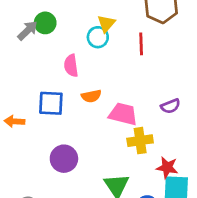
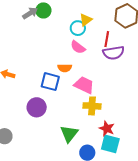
pink semicircle: (71, 66) -> (78, 47), moved, turned -56
blue square: (51, 103) -> (50, 82), moved
purple semicircle: (170, 106) -> (113, 53), moved, size x1.5

